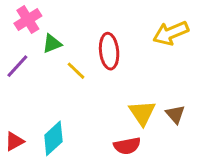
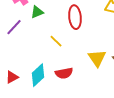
yellow line: (76, 71) -> (56, 41), moved
red semicircle: (127, 146) -> (64, 73), moved

